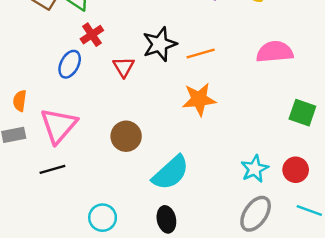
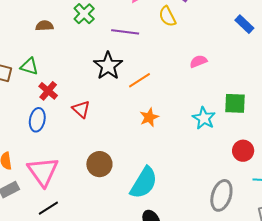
black star: (160, 44) -> (108, 66), moved
pink semicircle: (275, 52) -> (198, 61), size x0.6
orange star: (199, 99) -> (149, 117), size x0.7
cyan star: (255, 169) -> (204, 118), moved

